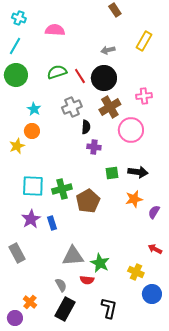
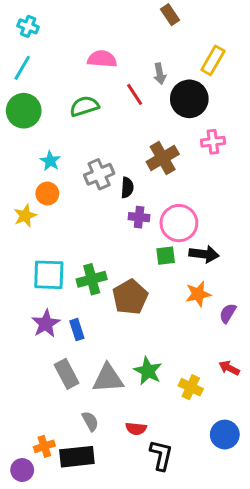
pink semicircle: (55, 30) -> (102, 59), moved
gray arrow: (108, 50) -> (160, 74), turned -88
red line: (80, 76) -> (135, 94), moved
black circle: (104, 78) -> (189, 99), moved
gray cross: (72, 107) -> (99, 174), moved
pink circle: (131, 130) -> (179, 223), moved
gray rectangle: (17, 253) -> (67, 374), moved
green star: (100, 263) -> (148, 371), moved
yellow cross: (136, 272) -> (191, 387), moved
red semicircle: (87, 280) -> (136, 429), moved
orange cross: (30, 302) -> (44, 446), turned 32
black rectangle: (65, 309) -> (77, 457), moved, turned 55

